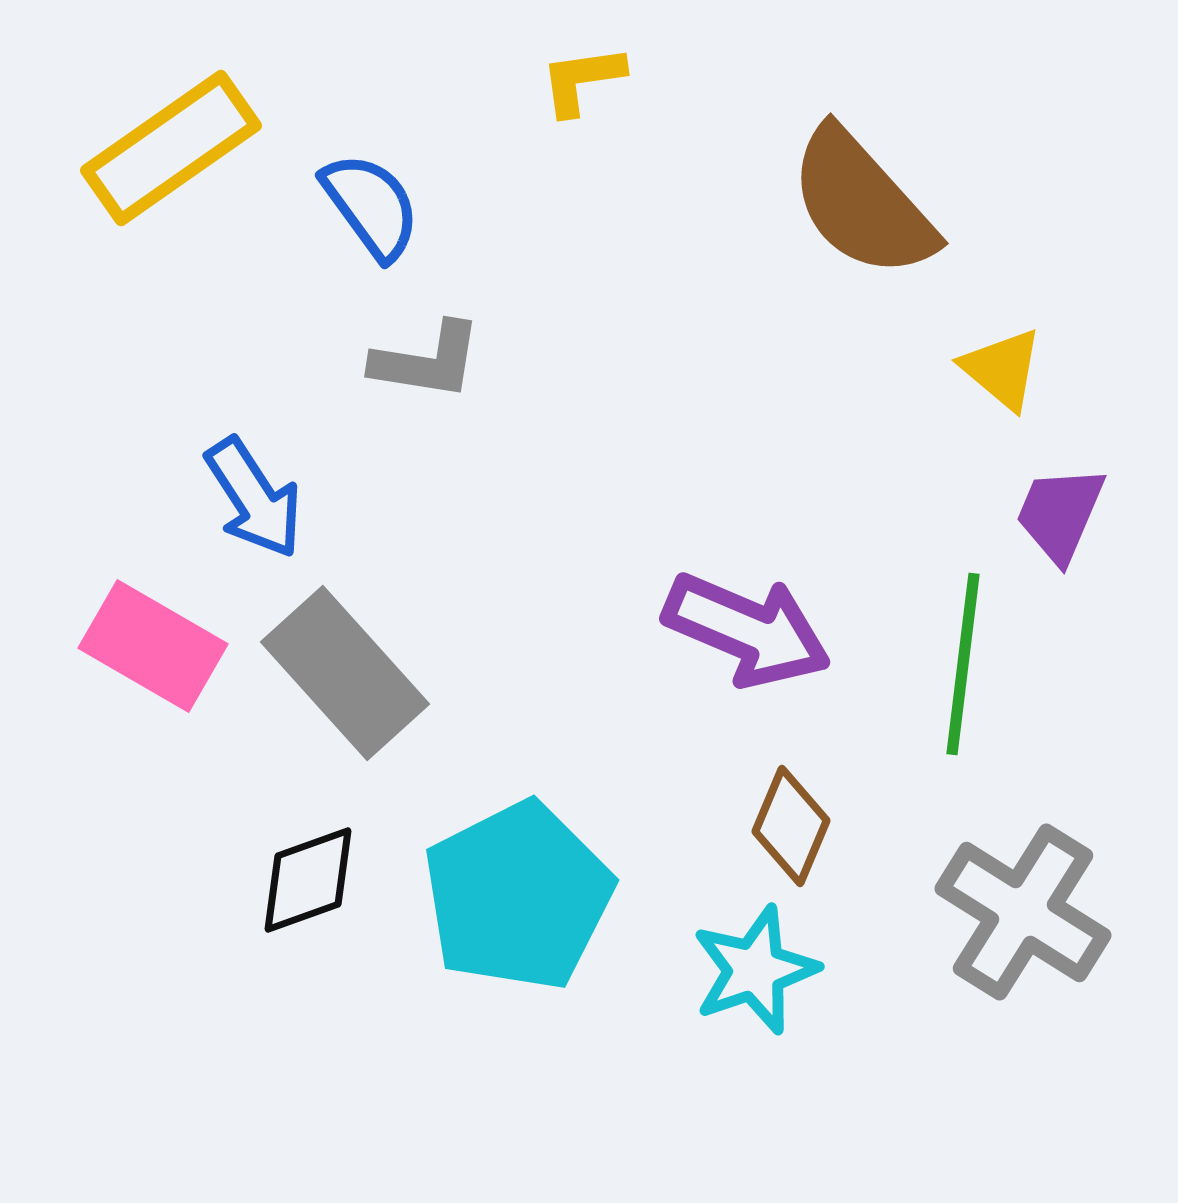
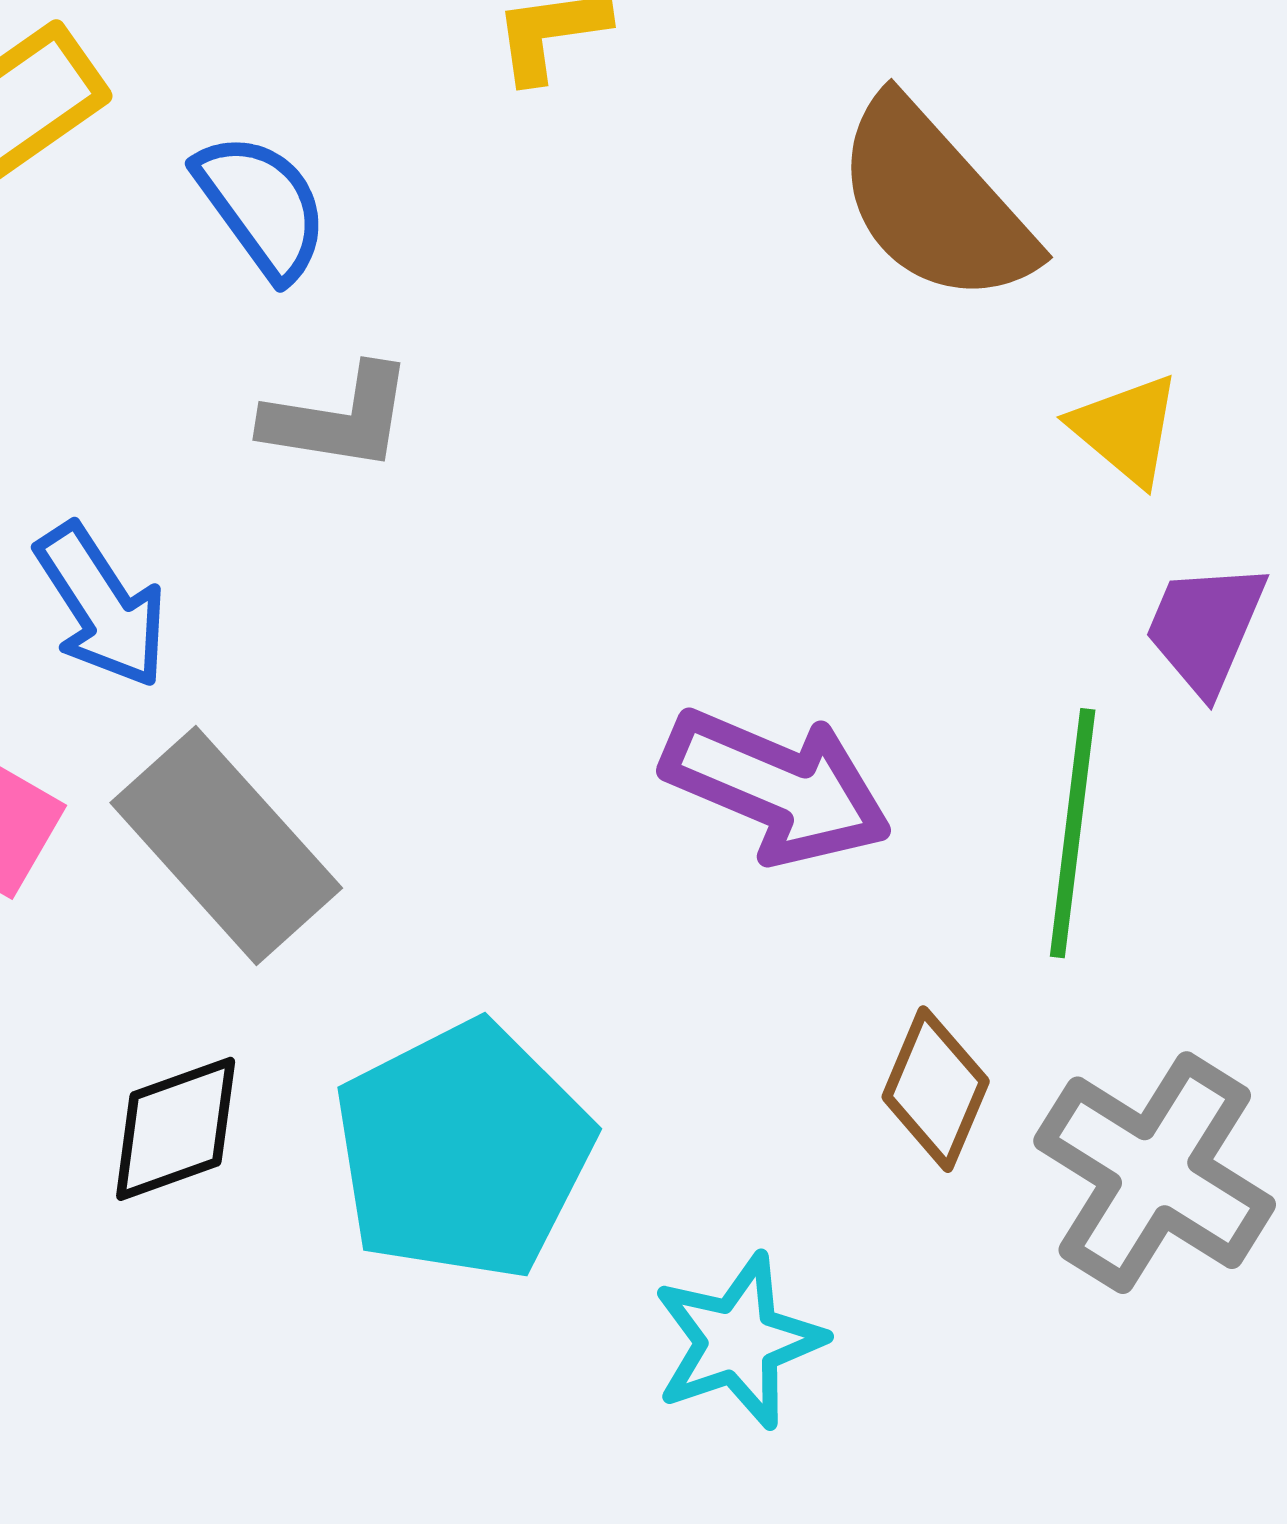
brown diamond: (791, 826) -> (936, 1089), moved
cyan star: (755, 970) -> (738, 1341), moved

